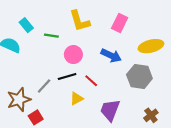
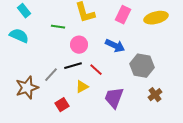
cyan rectangle: (26, 25) -> (24, 11), moved
yellow ellipse: (151, 46) -> (156, 18), moved
brown cross: (151, 115) -> (155, 95), moved
red square: (36, 117) -> (62, 105), moved

